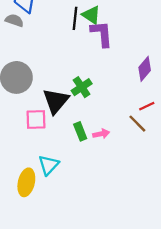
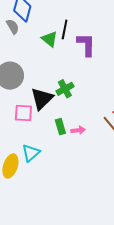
green triangle: (91, 15) -> (50, 39), moved
gray semicircle: (14, 20) -> (13, 27), turned 35

